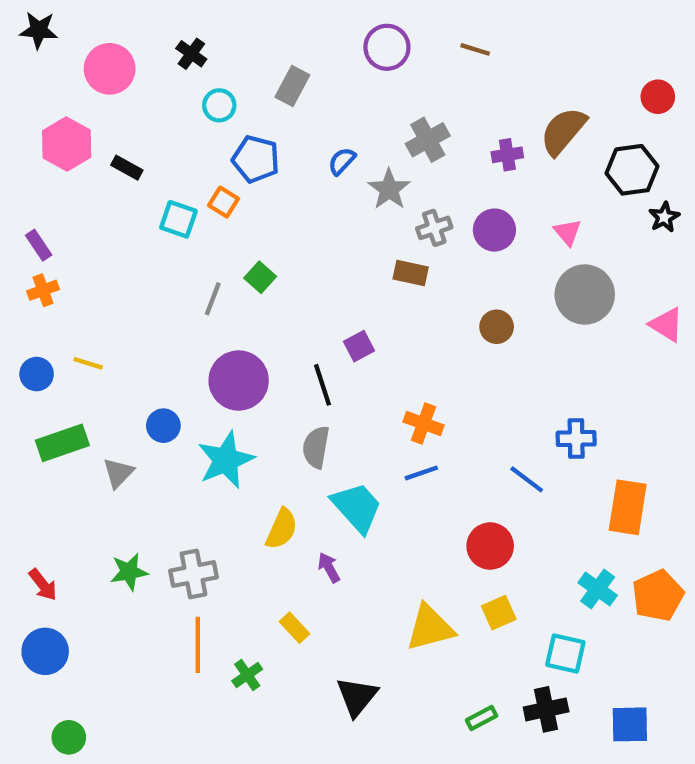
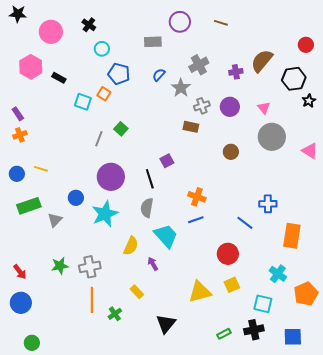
gray rectangle: (292, 86) -> (153, 42), moved, turned 60
orange pentagon: (658, 595) -> (306, 294), moved

